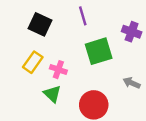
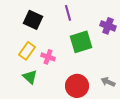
gray arrow: (132, 83) -> (108, 82), moved
green triangle: (52, 94) -> (30, 77), moved

